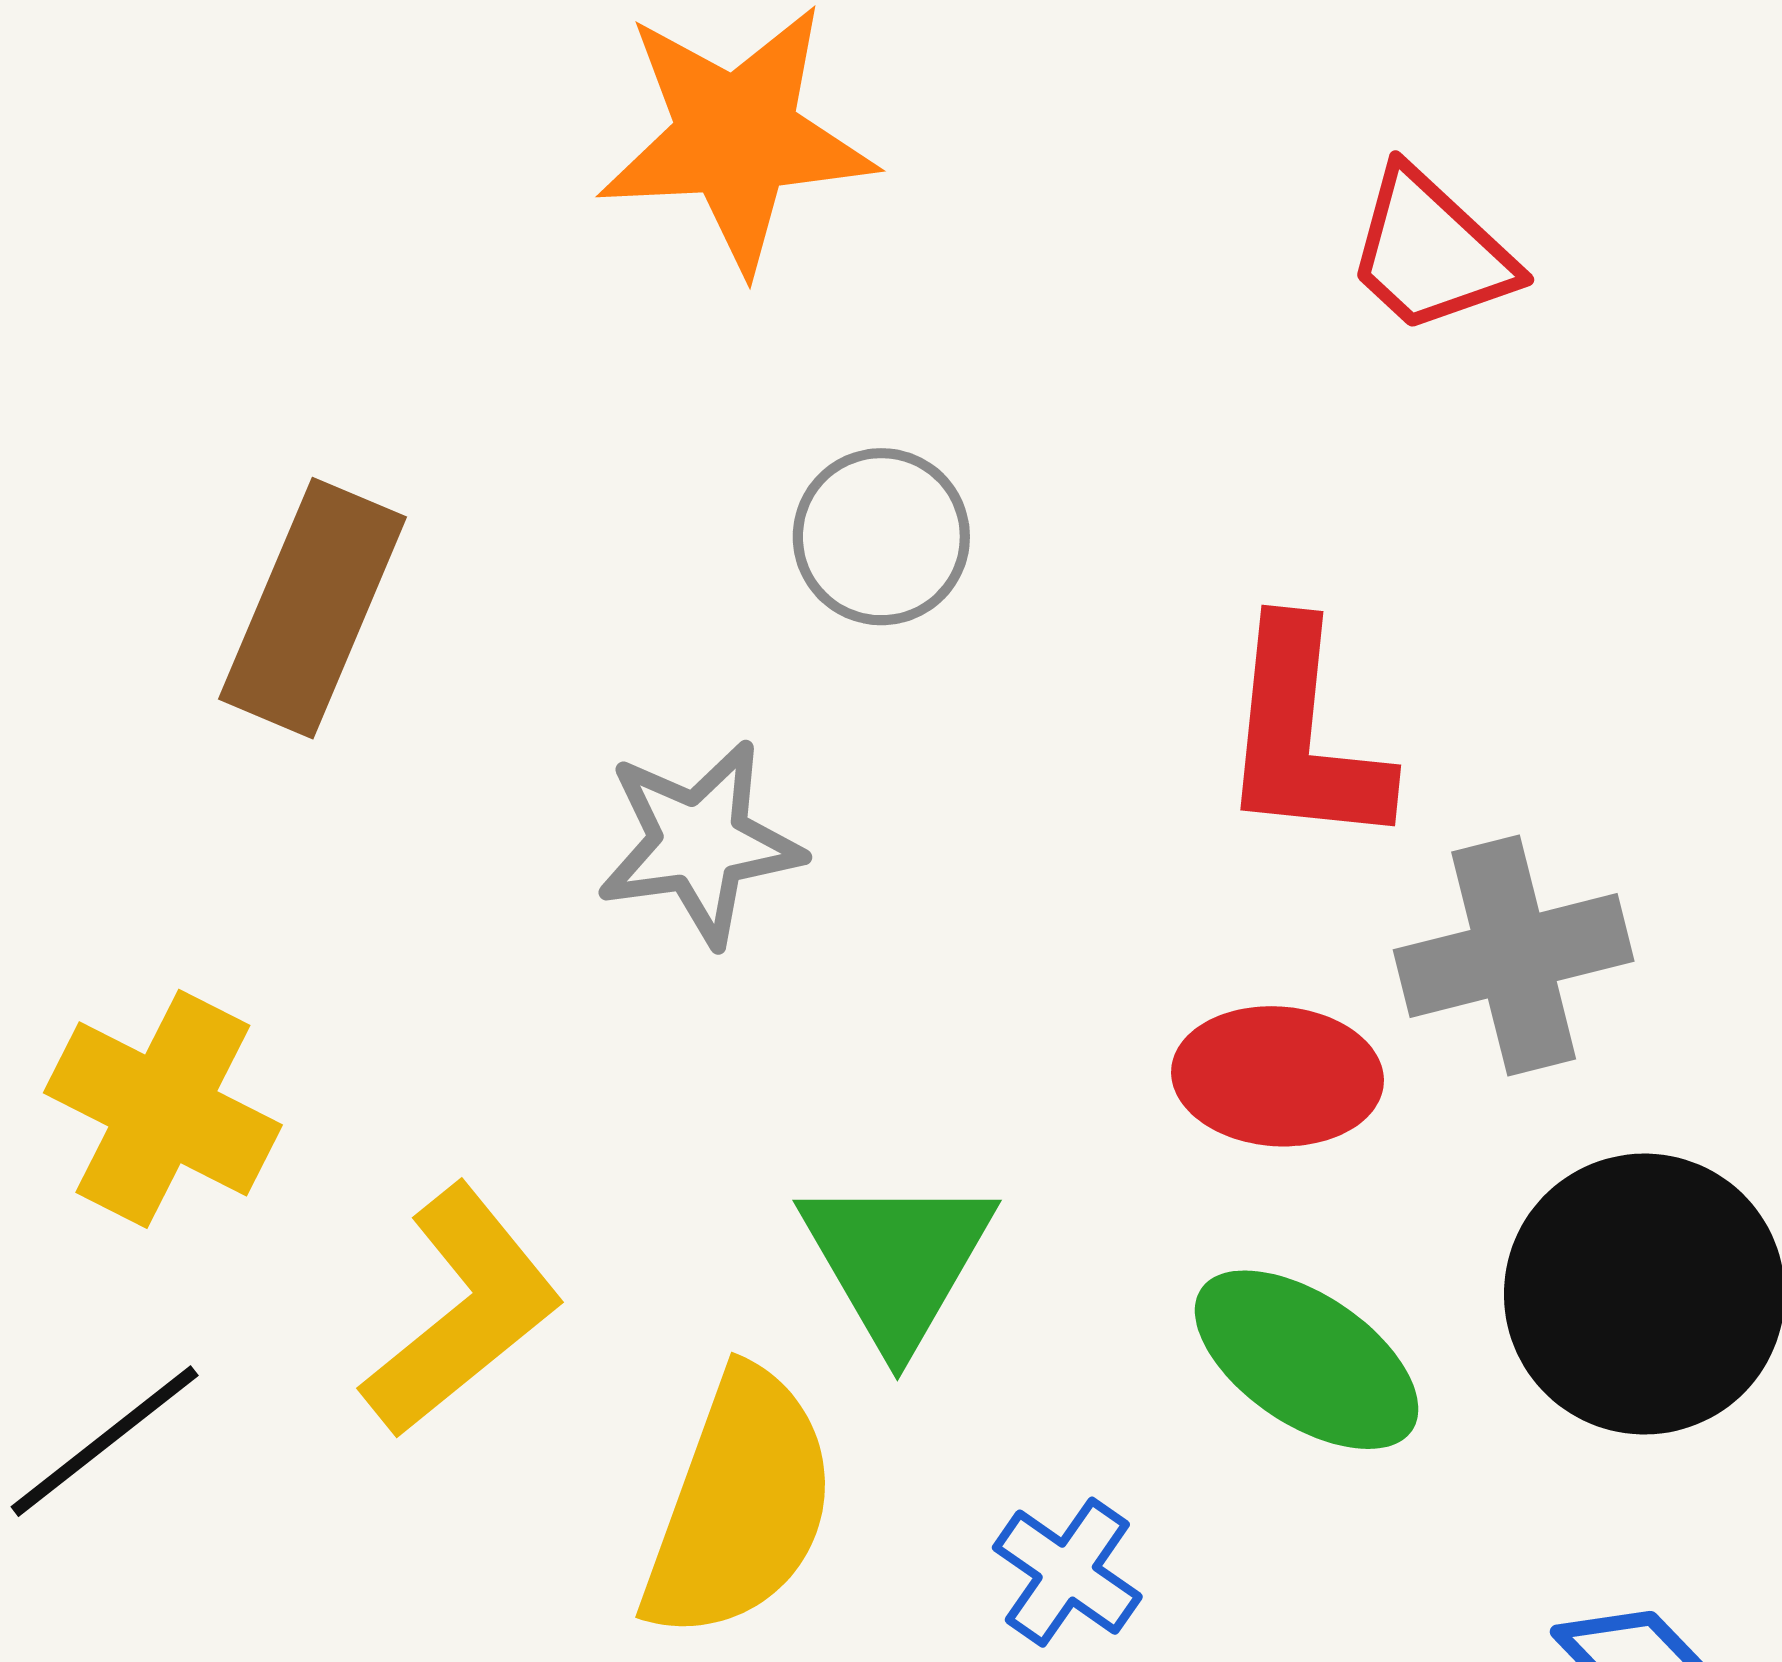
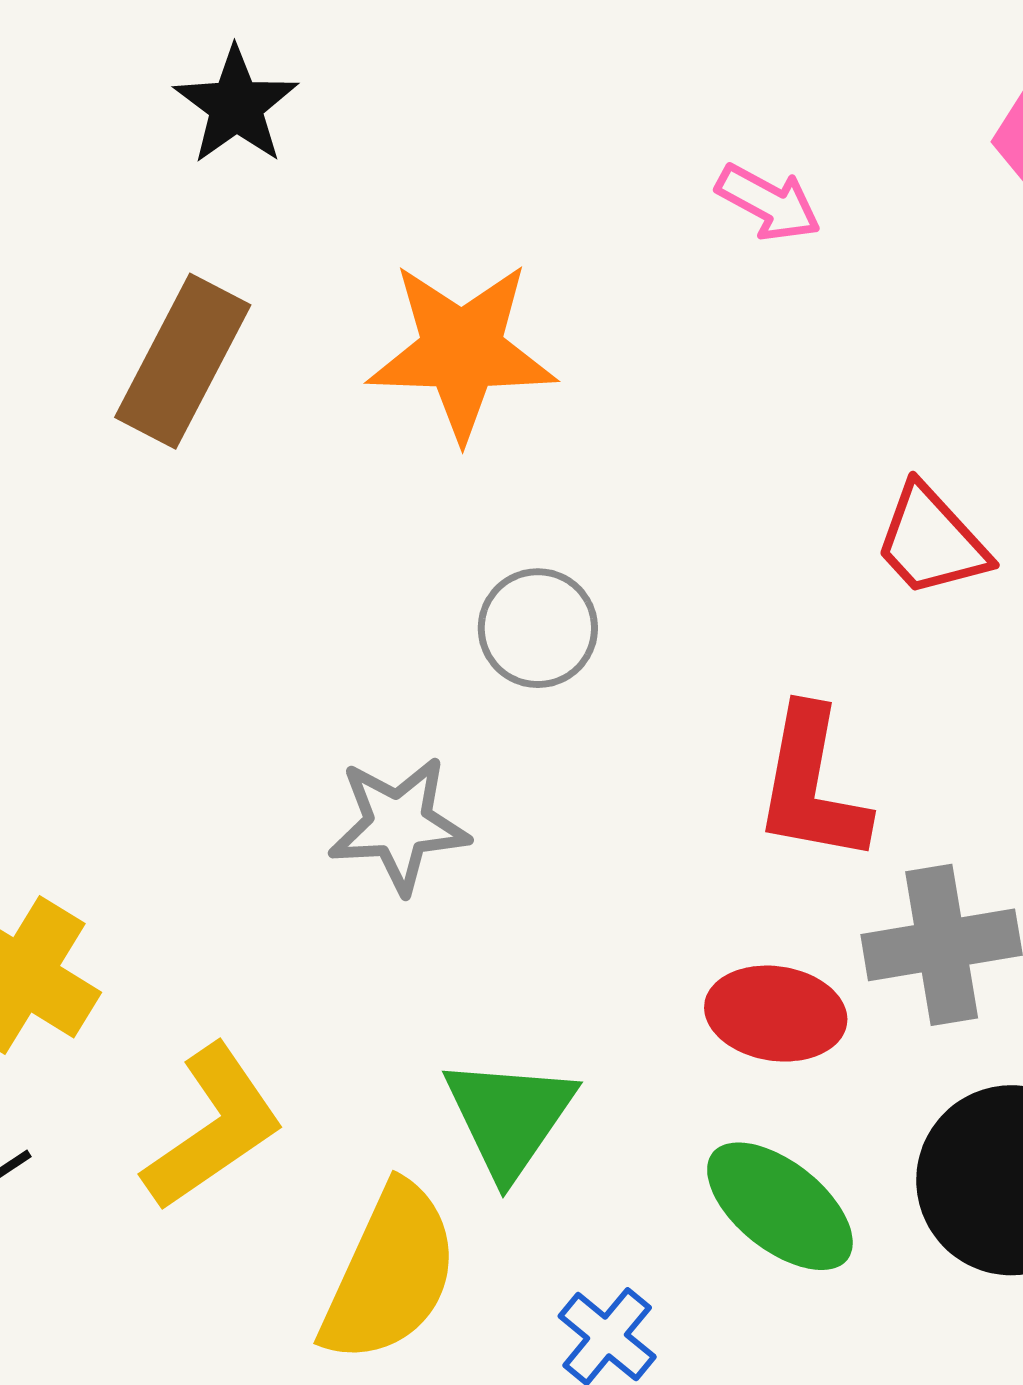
red trapezoid: (1431, 252) -> (931, 541), moved
brown rectangle: (313, 608) -> (183, 361), moved

